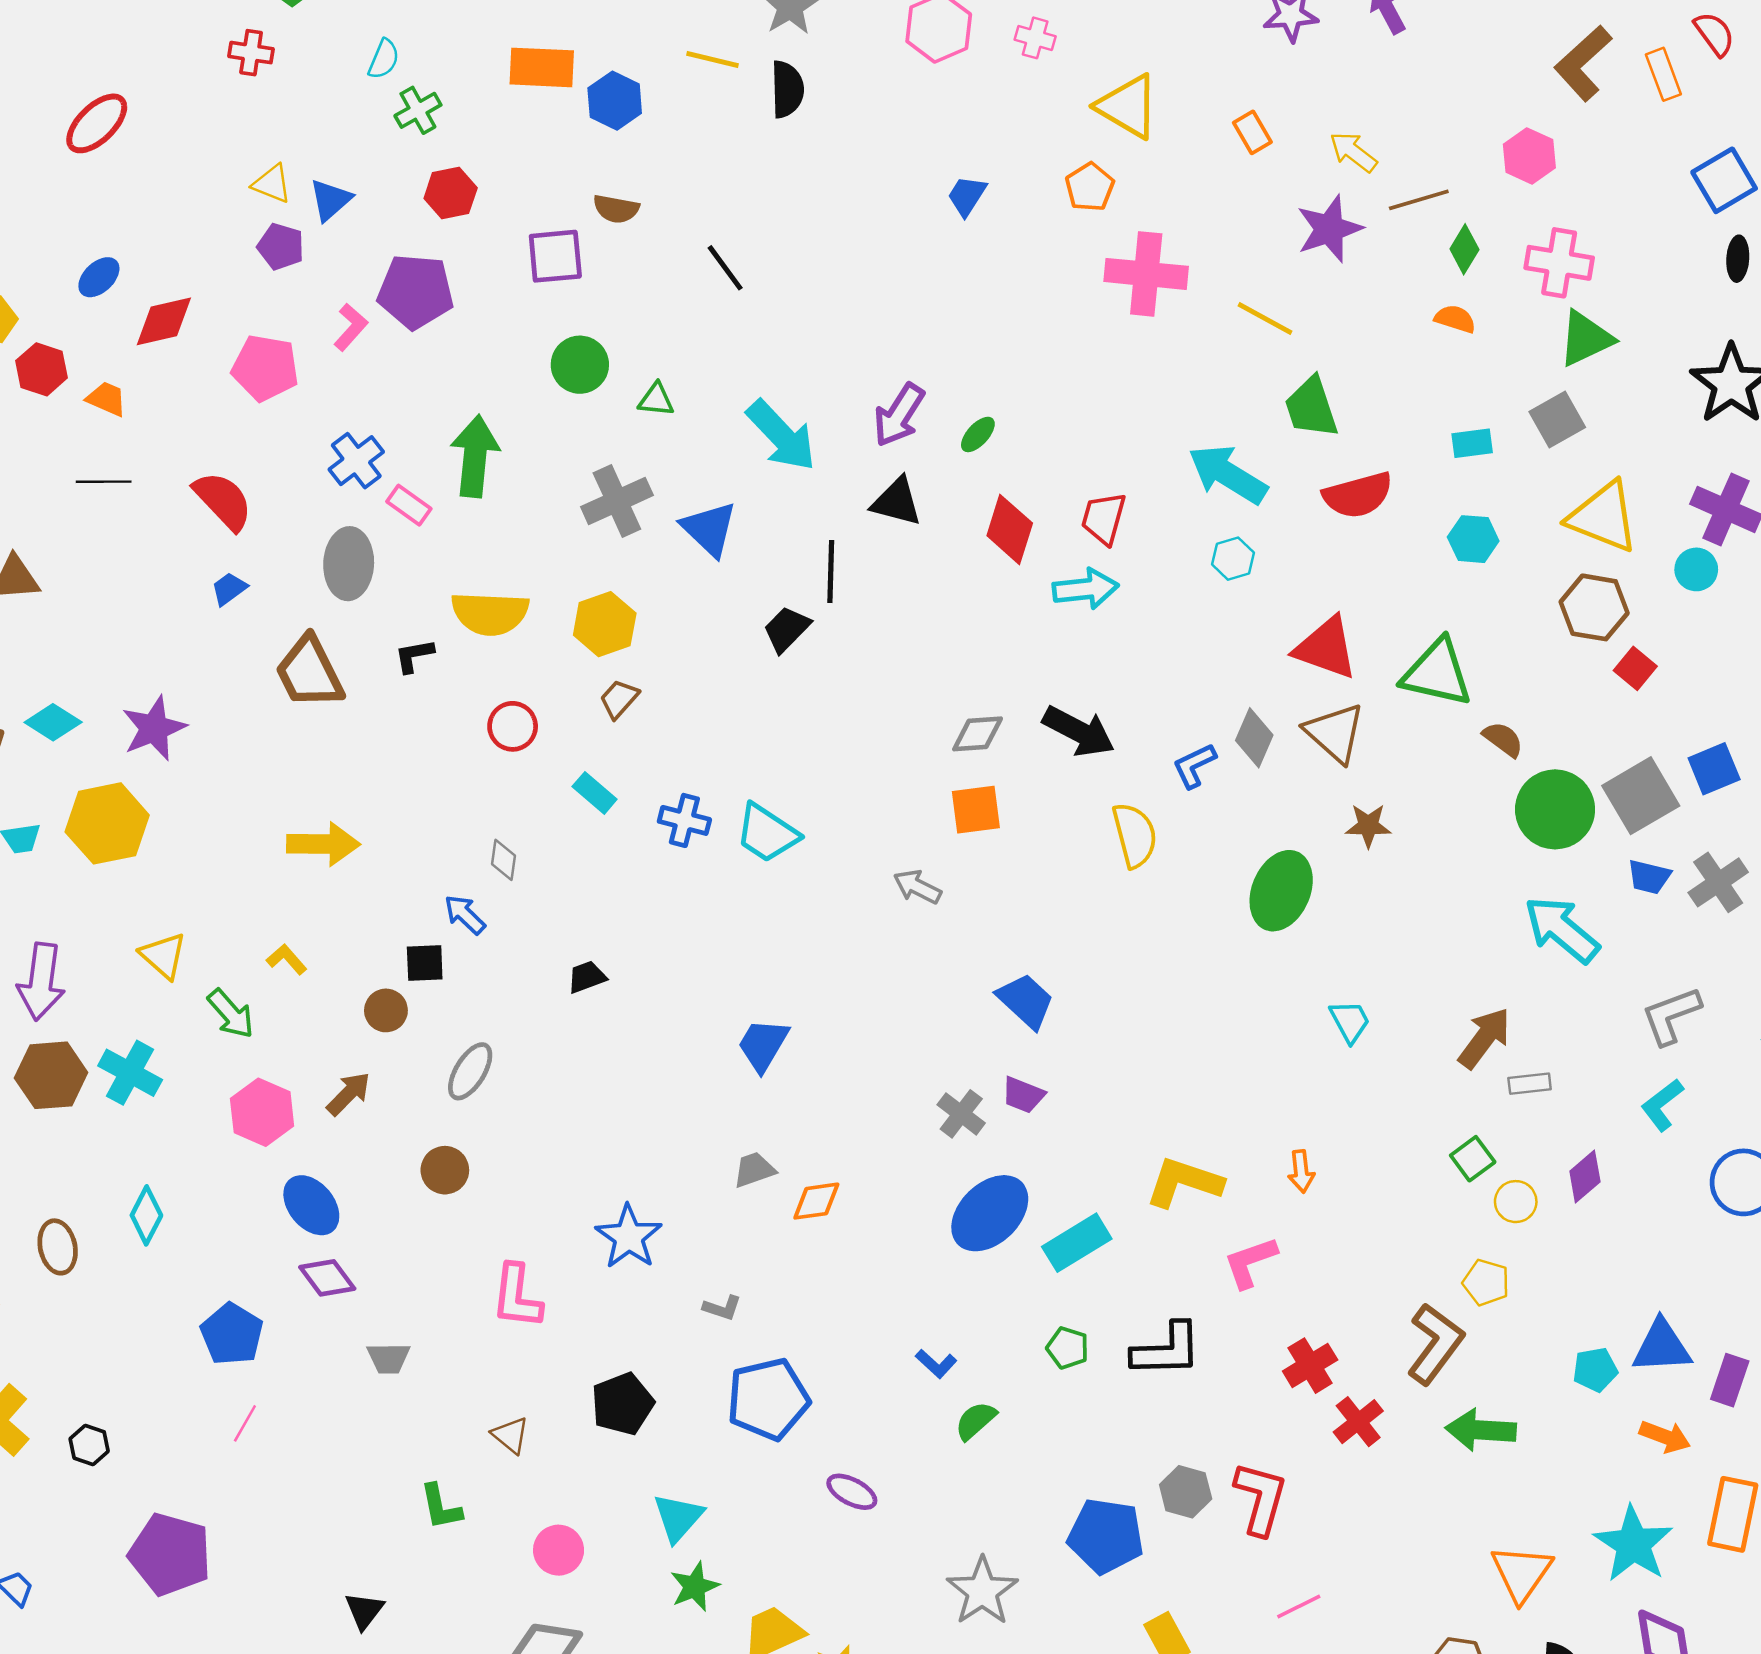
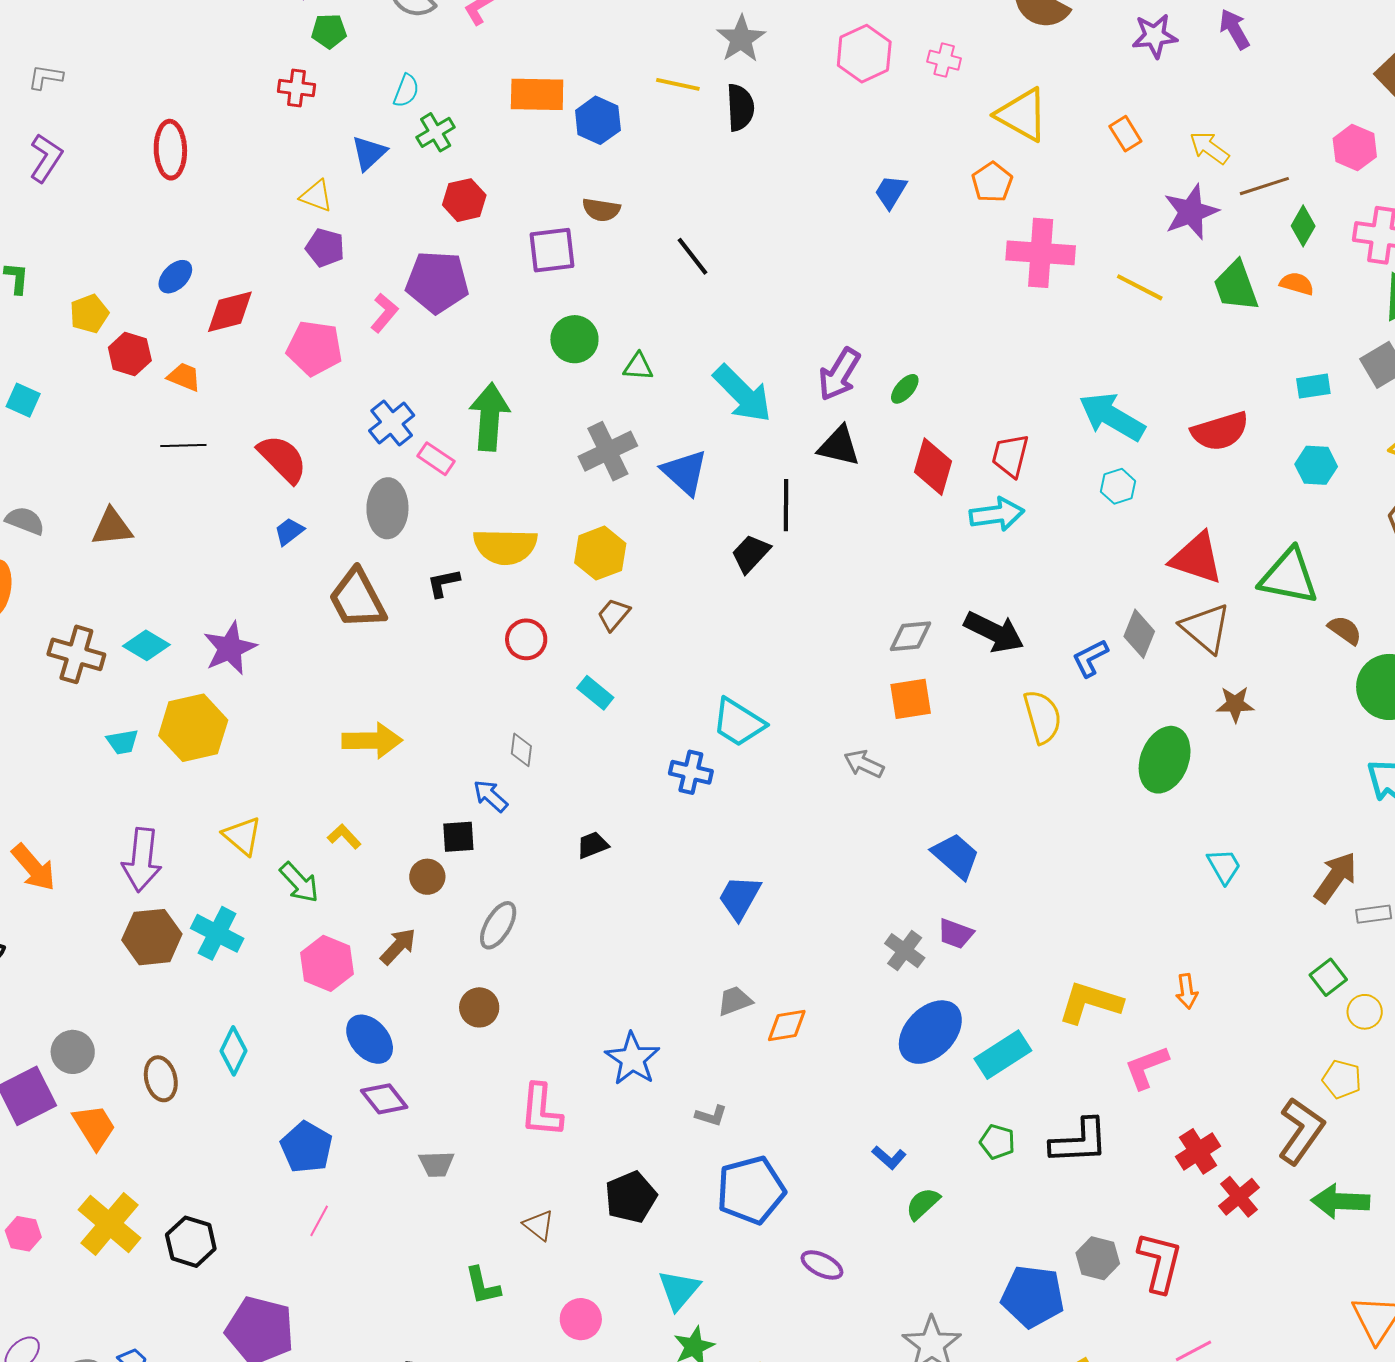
red ellipse: (97, 123) -> (170, 150), turned -46
blue triangle: (330, 200) -> (369, 153), moved
green trapezoid: (1311, 407) -> (1236, 286), moved
blue cross: (684, 820) -> (691, 772), moved
black hexagon: (89, 1445) -> (191, 1242), size x1.5

